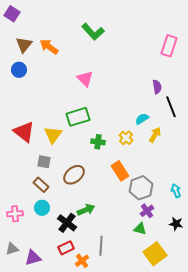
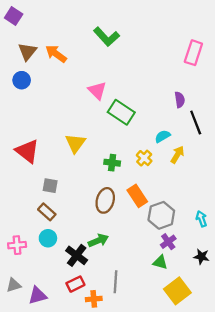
green rectangle: (78, 117) -> (121, 112), moved, turned 50
yellow triangle: (53, 135) -> (75, 143), moved
brown ellipse: (74, 175) -> (105, 200), moved, turned -35
orange cross: (82, 261) -> (94, 299), turned 32

